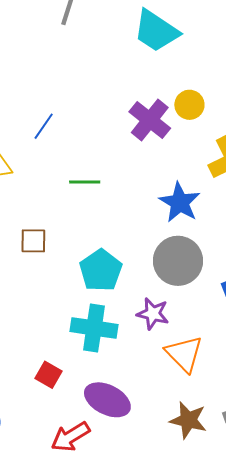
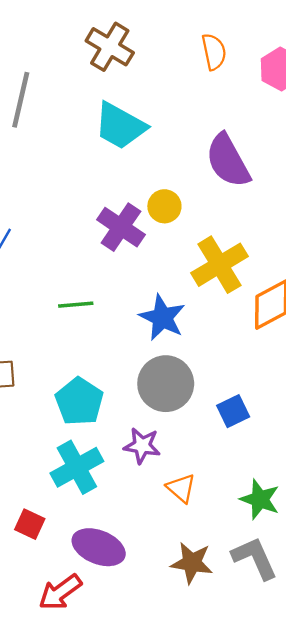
green line: (85, 182) -> (76, 305), moved
cyan cross: (94, 328) -> (77, 467), turned -33
orange triangle: (184, 354) -> (181, 488), size x0.7

